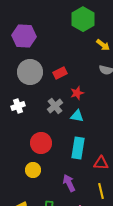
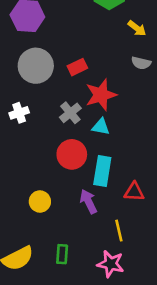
red star: (77, 93) -> (101, 95), size x1.6
red circle: (41, 143) -> (72, 154), moved
purple arrow: (69, 183) -> (88, 201), moved
yellow line: (101, 191) -> (119, 231), moved

